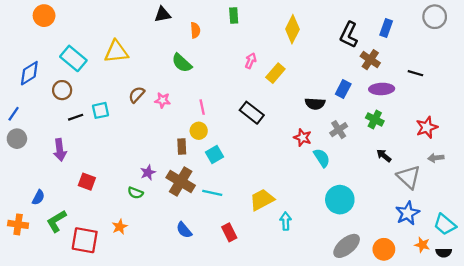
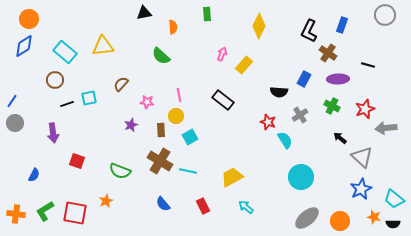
orange circle: (44, 16) -> (29, 19), moved
blue diamond: (29, 73) -> (24, 46), moved
pink star: (163, 100) -> (147, 102), moved
red star: (427, 127) -> (365, 109), moved
gray arrow: (436, 158) -> (386, 128), moved, size x1.5
purple star: (148, 173) -> (131, 125), moved
green semicircle: (135, 193) -> (120, 171), size x1.5
green L-shape: (56, 221) -> (45, 211), moved
cyan arrow: (286, 221) -> (246, 207), moved, turned -49
orange cross: (18, 224) -> (16, 214), moved

